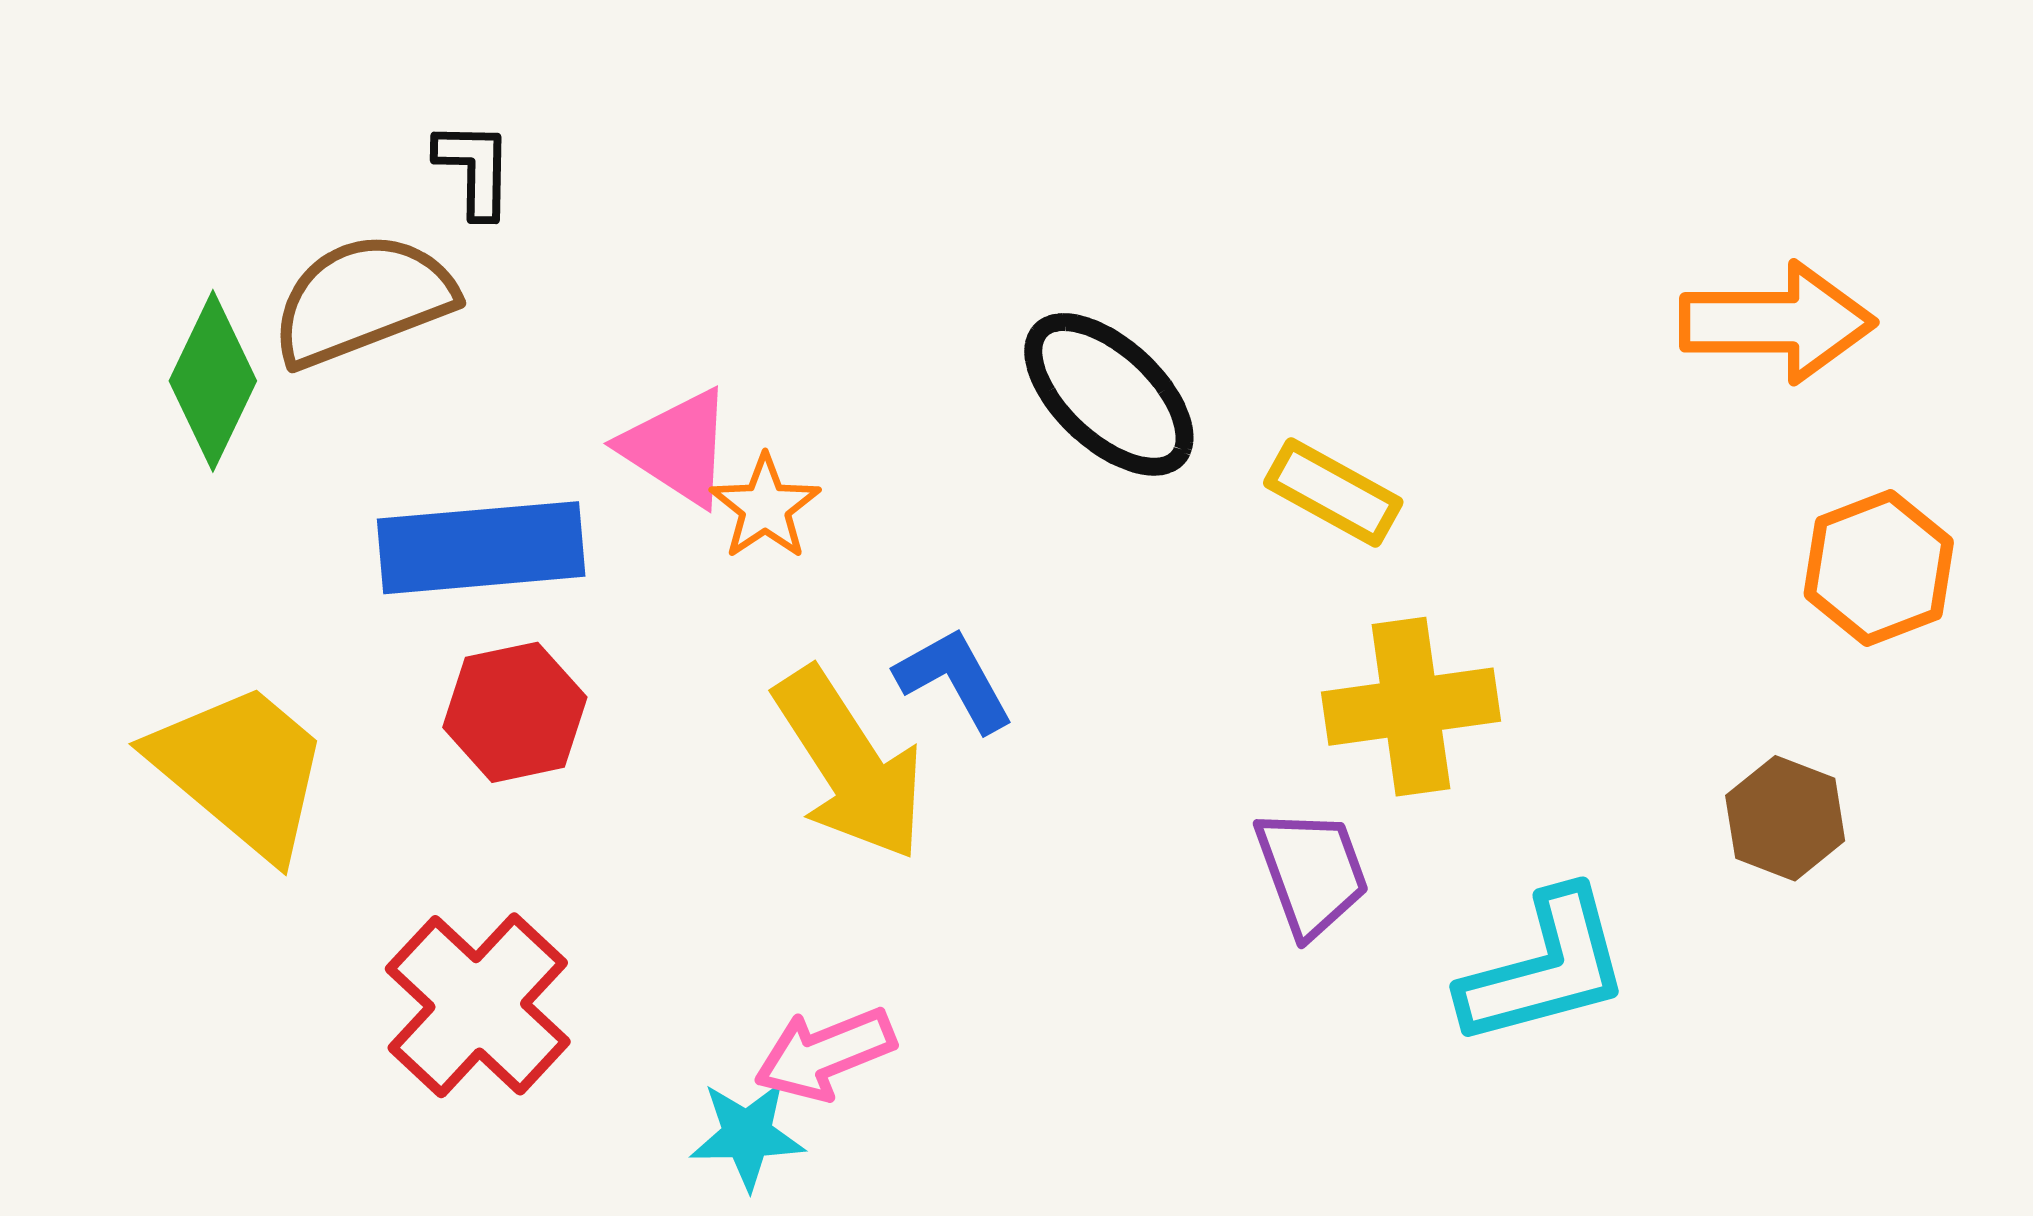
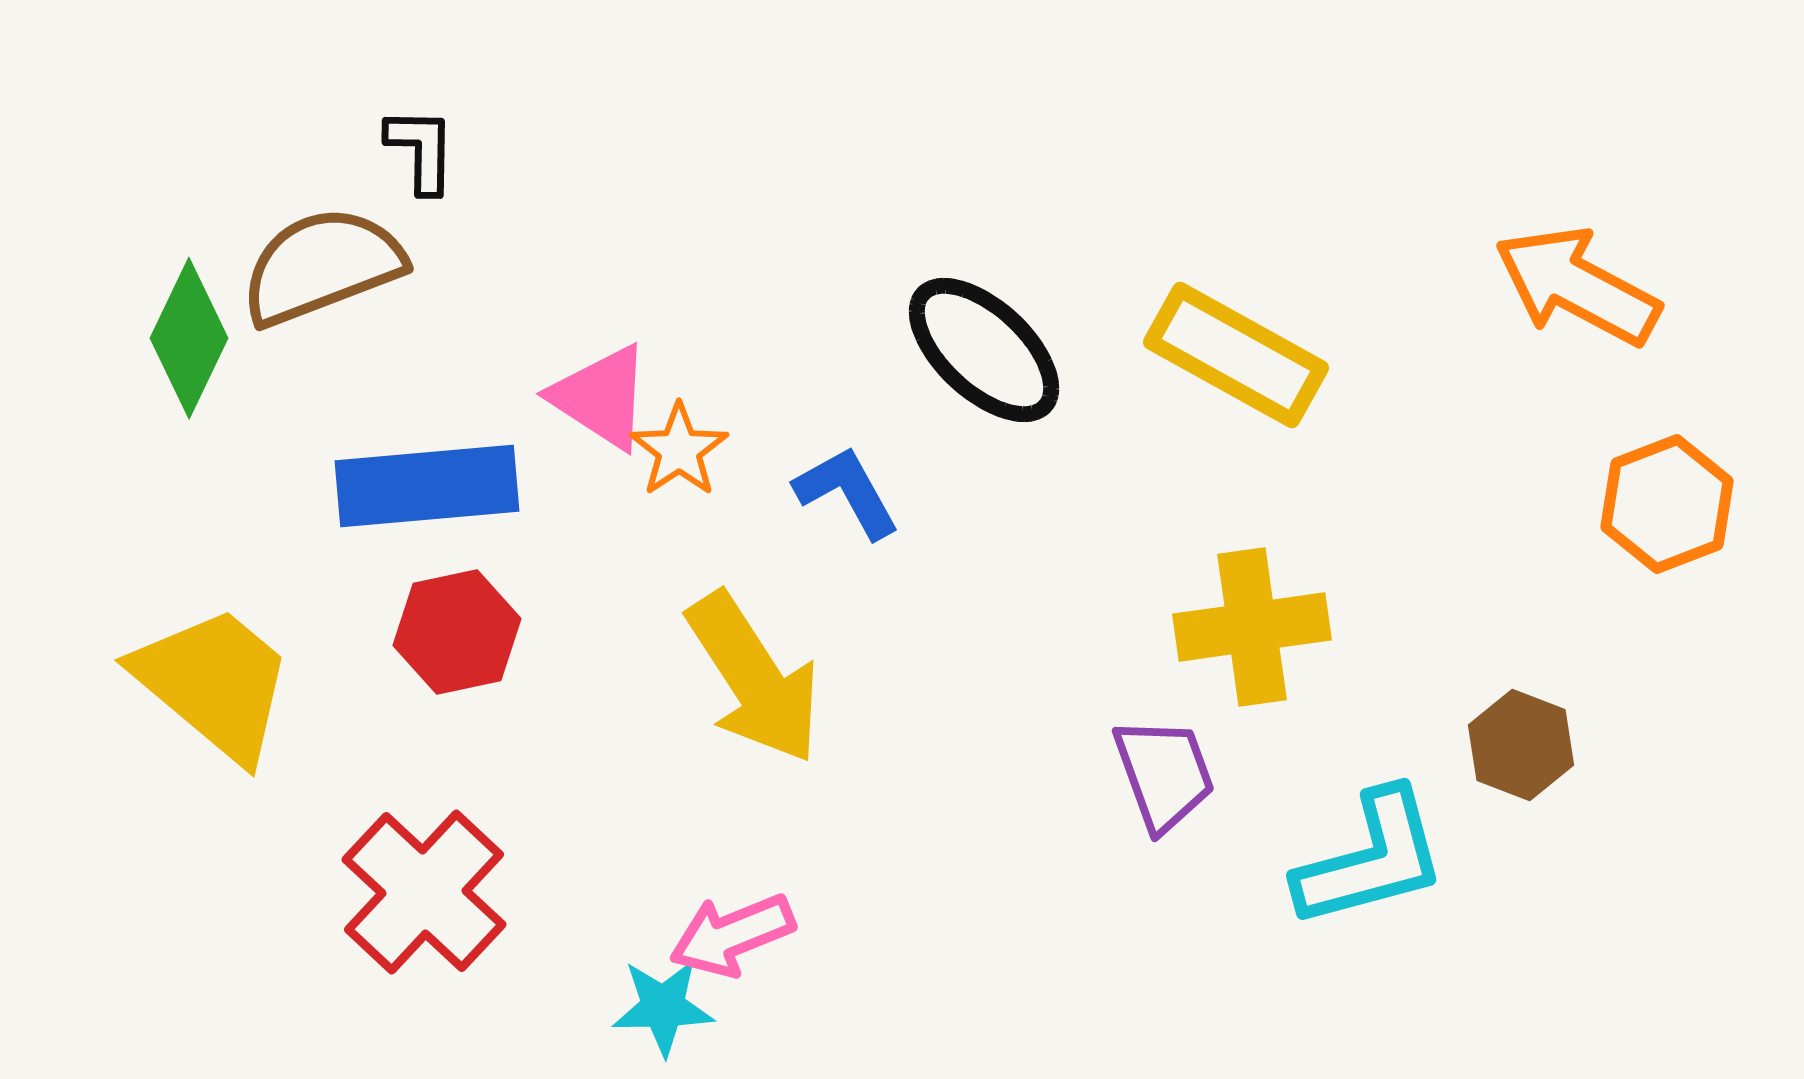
orange arrow: (1777, 322) -> (1577, 286), turned -152
yellow rectangle: (1333, 492) -> (1236, 355), moved, size x1.5
blue L-shape: (955, 680) -> (847, 492), moved
brown hexagon: (1785, 818) -> (1521, 745), moved

